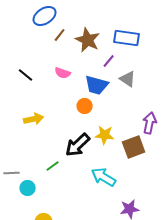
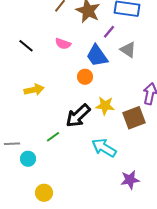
blue trapezoid: (97, 85) -> (97, 56), turned 40

